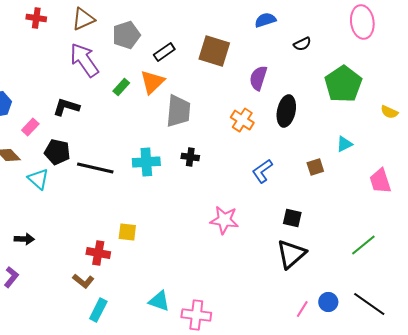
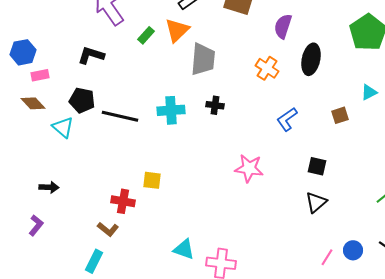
pink rectangle: (30, 127) -> (40, 75), moved, turned 36
black triangle: (291, 254) -> (316, 202), size x0.7
cyan rectangle: (98, 310) -> (94, 261), moved

